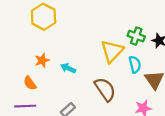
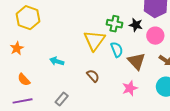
orange star: (42, 60) -> (17, 48), moved
brown semicircle: (105, 89) -> (93, 76), size x0.6

